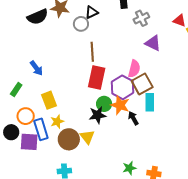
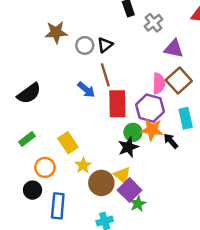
black triangle: (92, 12) -> (105, 45), moved
black semicircle: (38, 17) -> (29, 93), moved
blue arrow: (36, 68) -> (86, 90), moved
brown square: (142, 84) -> (179, 80), moved
green rectangle: (16, 90) -> (27, 139), turned 32
blue rectangle: (41, 129) -> (58, 206), moved, turned 35
purple square: (29, 142) -> (130, 190), moved, turned -36
green star: (129, 168) -> (138, 204), moved

